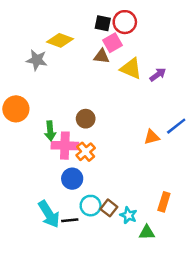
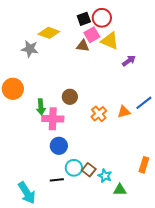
black square: (103, 23) -> (84, 19), turned -32
yellow triangle: (131, 69) -> (110, 41), moved
orange cross: (86, 152) -> (99, 114), moved
orange rectangle: (164, 202) -> (144, 165), moved
cyan arrow: (49, 214) -> (27, 193), moved

